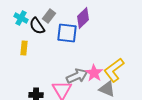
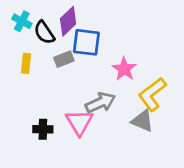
gray rectangle: (49, 16) -> (64, 59), moved, turned 32
purple diamond: (83, 18) -> (68, 21), moved
pink star: (94, 73) -> (124, 69), moved

